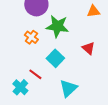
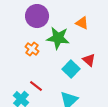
orange triangle: (93, 11) -> (82, 23), moved, turned 32
cyan square: (55, 58) -> (71, 69), moved

